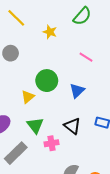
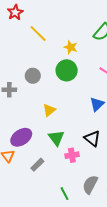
gray circle: (11, 53) -> (33, 76), moved
green circle: (47, 81) -> (67, 70), moved
gray rectangle: (16, 153) -> (37, 165), size x0.6

